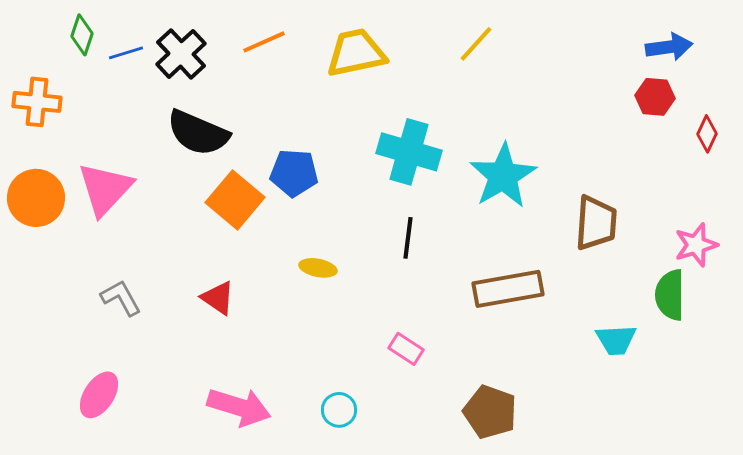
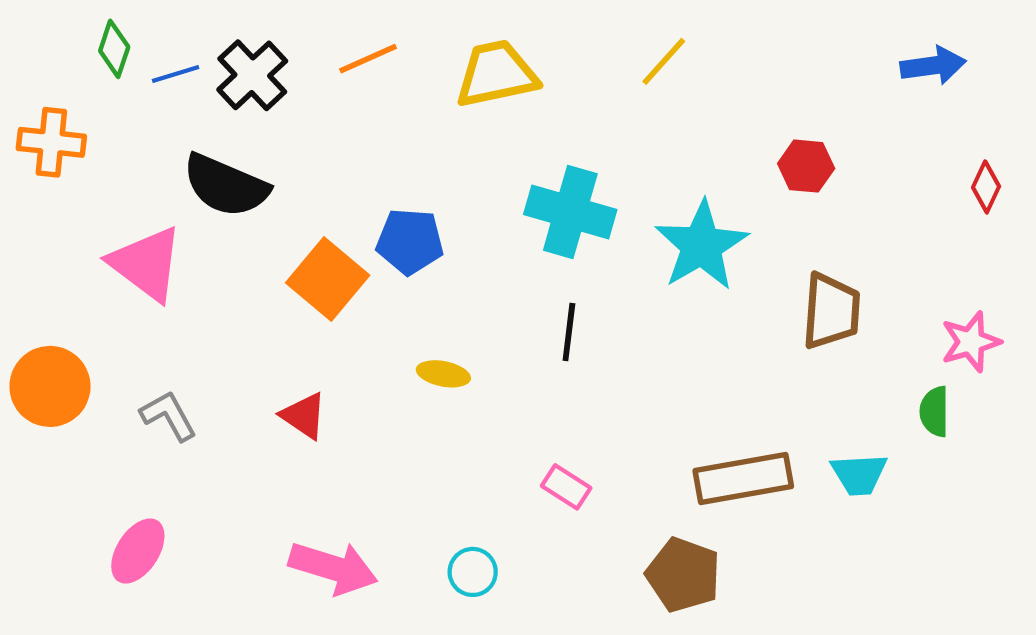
red hexagon: (655, 97) -> (806, 166), moved
black semicircle: (198, 133) -> (226, 186), moved
pink triangle: (105, 189) -> (146, 264), turned -36
orange circle: (36, 198) -> (50, 386), moved
brown rectangle: (508, 289) -> (743, 478), moved
green semicircle: (670, 295) -> (934, 412), size x0.7

